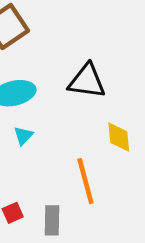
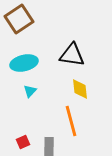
yellow diamond: (119, 137) -> (80, 89), moved

